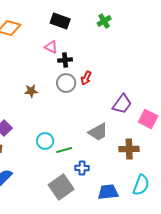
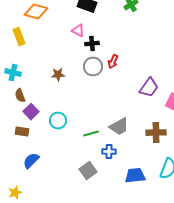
gray trapezoid: (98, 132) -> (119, 127), moved
cyan circle: (45, 141) -> (58, 121), moved
gray square: (61, 187) -> (88, 171), size x0.7

